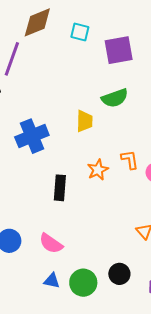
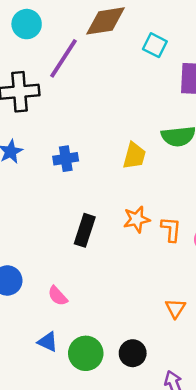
blue cross: (32, 136) -> (66, 159), size x0.6
orange L-shape: (130, 160) -> (171, 229), moved
pink semicircle: (51, 243) -> (58, 296), size x0.7

